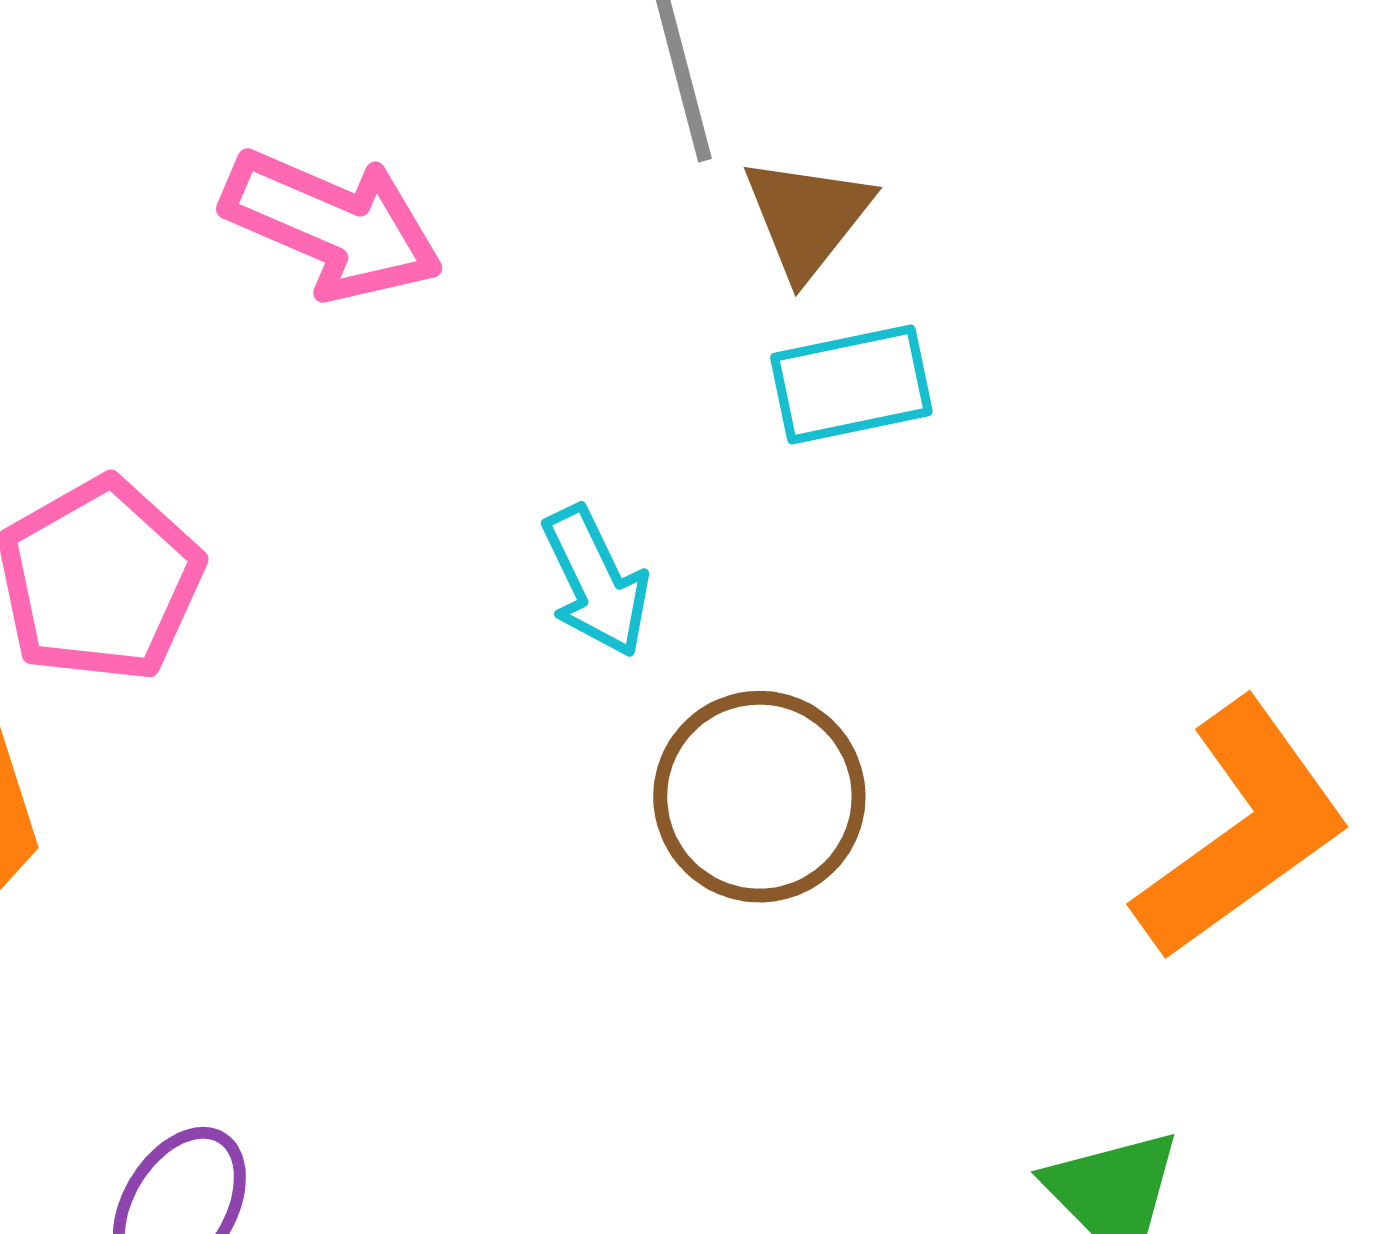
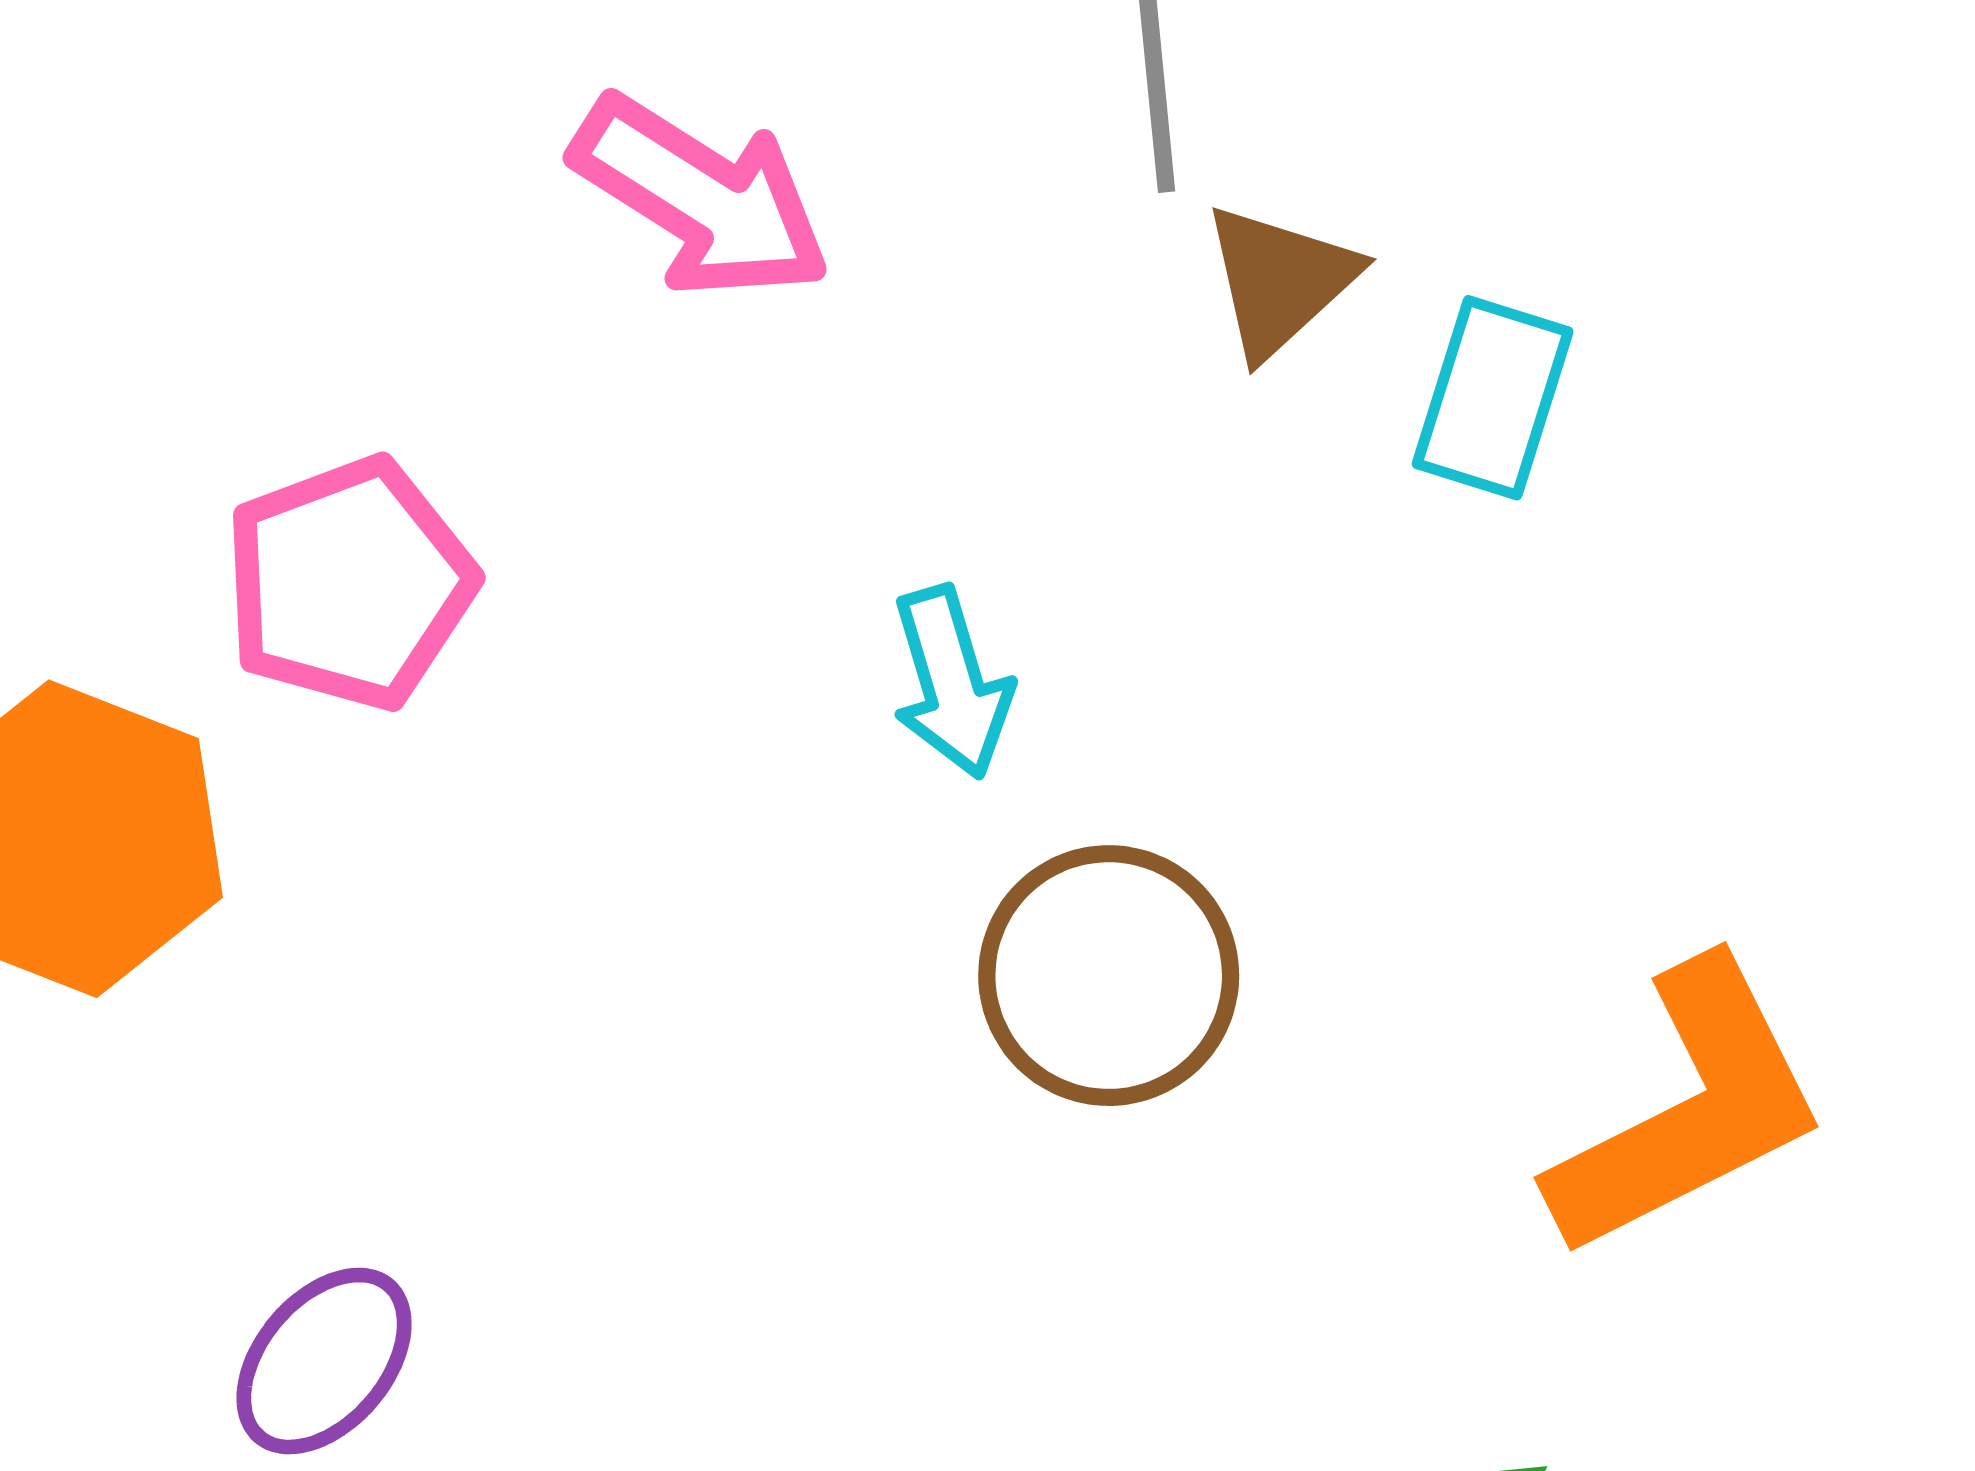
cyan rectangle: (851, 384) -> (1493, 398), moved, turned -70

